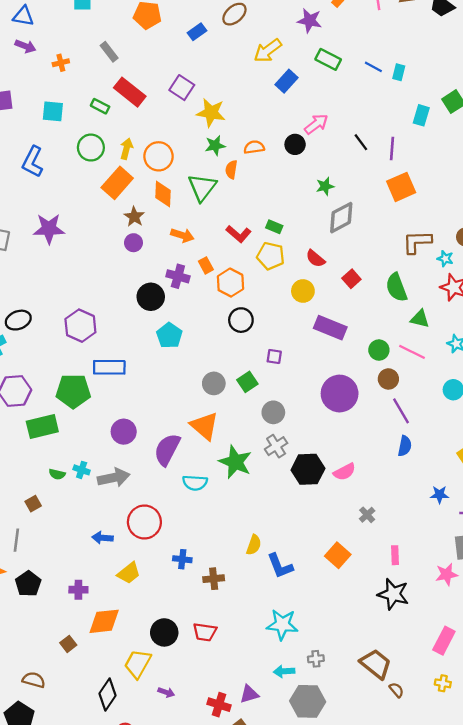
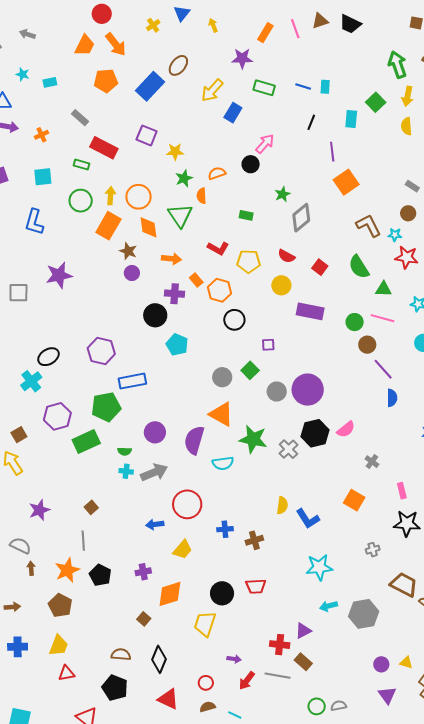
blue rectangle: (197, 32) -> (150, 86), size x1.8
yellow star: (211, 113) -> (175, 152), size x0.7
black line: (361, 142) -> (311, 122), moved, turned 70
green rectangle: (274, 227) -> (246, 215), moved
brown L-shape: (417, 242) -> (369, 226), turned 76
purple circle: (340, 394) -> (308, 390), moved
gray cross: (276, 446) -> (289, 449), moved
green semicircle: (57, 474) -> (124, 451), moved
gray cross: (316, 659) -> (373, 550), moved
purple arrow: (166, 692) -> (234, 659), moved
black diamond: (108, 695) -> (159, 659), moved
gray hexagon: (308, 701) -> (364, 614), moved

